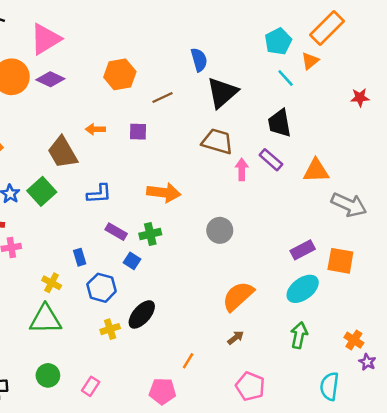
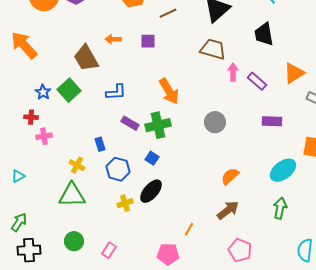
purple rectangle: (271, 160) -> (257, 81), moved
orange triangle: (316, 171) -> (294, 73), turned -30
orange arrow: (164, 193) -> (169, 91), turned 52
green cross: (150, 234) -> (158, 125), size x1.4
purple rectangle: (303, 250) -> (272, 121), moved, turned 30
blue square: (132, 261) -> (152, 158), moved
orange semicircle: (238, 296) -> (230, 176), size x0.7
brown arrow: (236, 338) -> (228, 210), size x1.6

